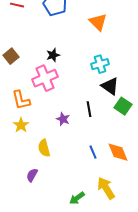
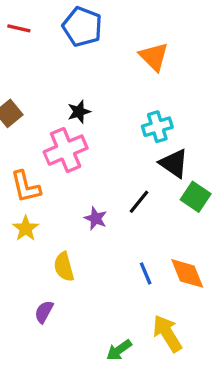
black line: (89, 109) -> (139, 202), turned 49

